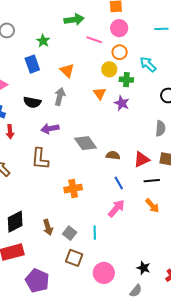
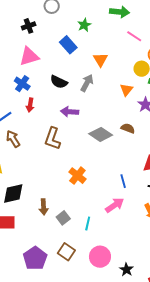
blue rectangle: (32, 64) -> (68, 45), turned -36
gray diamond: (86, 143) -> (101, 134), turned -35
brown semicircle: (113, 155) -> (128, 128), moved
orange cross: (73, 189) -> (77, 176), turned 36
brown square: (74, 258) -> (66, 252), moved
pink circle: (104, 273) -> (100, 257), moved
purple pentagon: (37, 281) -> (35, 258), moved

